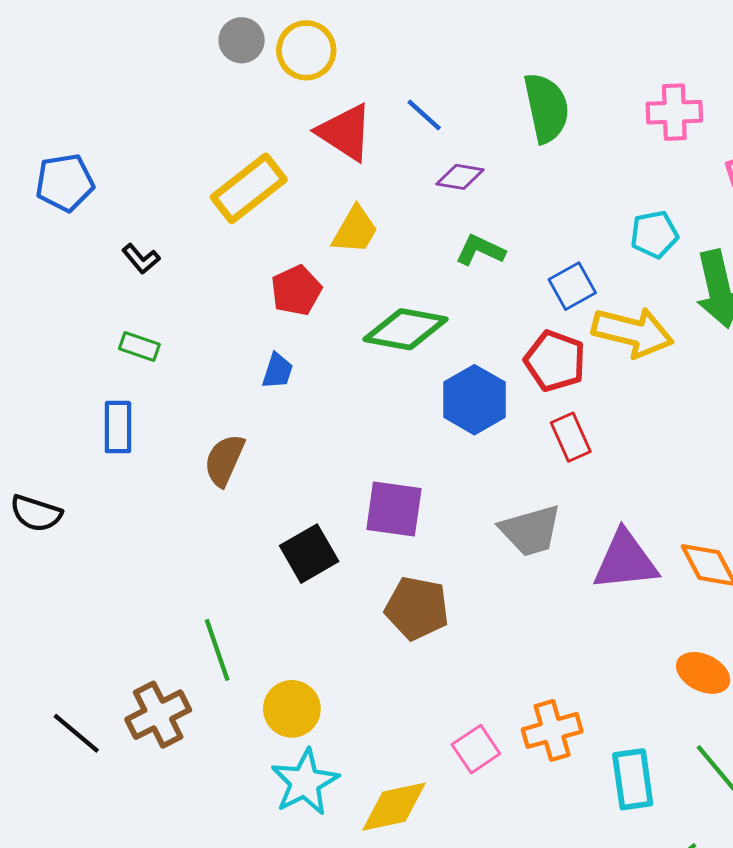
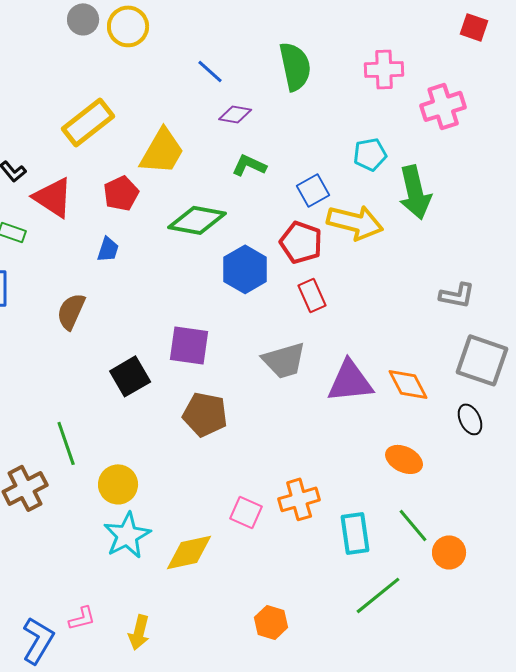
red triangle: (345, 132) -> (53, 197), moved
yellow trapezoid: (355, 230) -> (162, 151), size x1.4
pink square: (476, 749) -> (246, 512), turned -32

